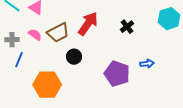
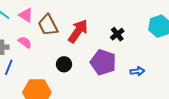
brown trapezoid: (58, 33) -> (48, 25), moved, turned 90
purple pentagon: (117, 74) -> (103, 62), moved

